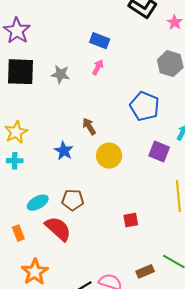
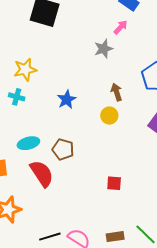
gray star: (60, 74) -> (103, 49), moved, turned 30
brown arrow: (89, 126) -> (117, 92), moved
yellow circle: (109, 156) -> (109, 116), size x0.7

